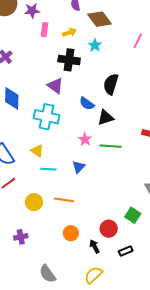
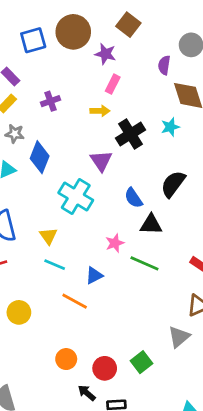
yellow arrow: (69, 32) -> (100, 111), moved
black cross: (69, 60) -> (130, 134), turned 30
orange line: (64, 200) -> (75, 301), moved
yellow circle: (34, 202) -> (19, 312), moved
orange circle: (71, 233) -> (66, 359), moved
black arrow: (94, 246) -> (87, 393), moved, turned -40

